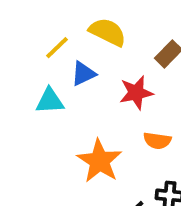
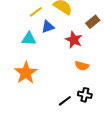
red star: (136, 93) -> (74, 40), turned 30
orange star: (99, 161) -> (26, 73), moved

